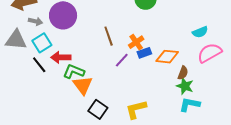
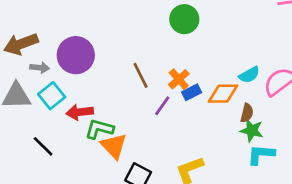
cyan semicircle: (200, 32) -> (249, 75), moved
black line: (39, 65) -> (43, 146), moved

